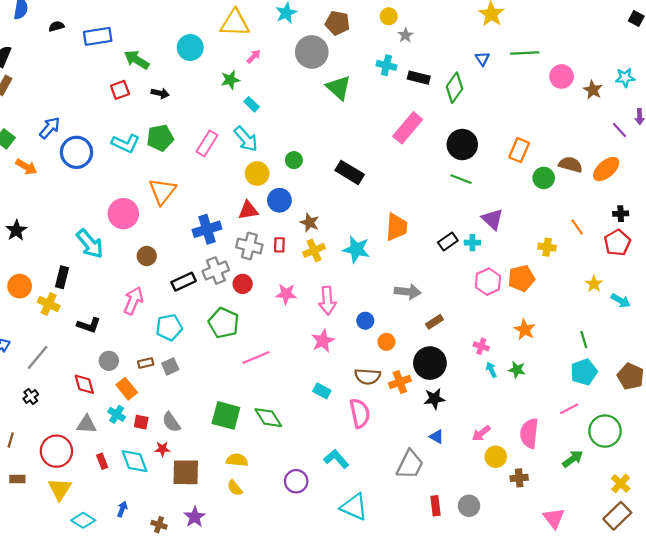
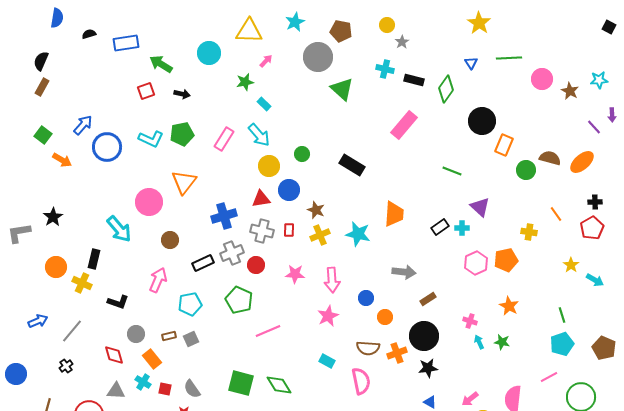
black circle: (462, 145) -> (482, 121), moved

